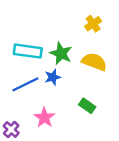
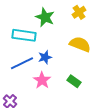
green star: (61, 53) -> (45, 17), moved
pink star: (44, 118) -> (42, 80), moved

